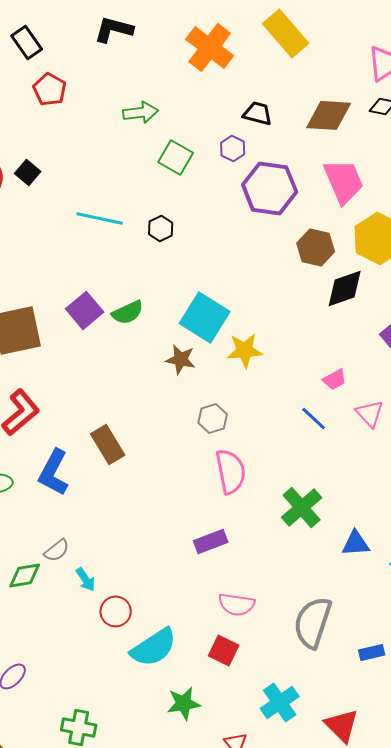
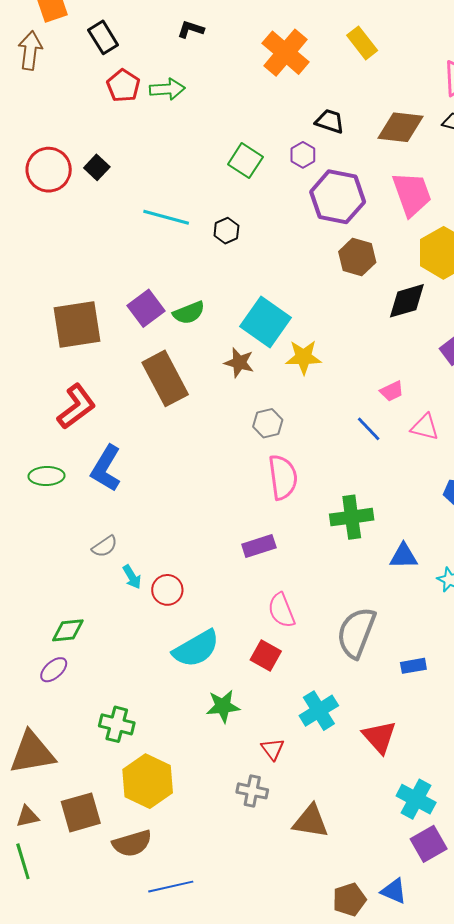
black L-shape: (114, 29) -> (191, 29), size x0.7
yellow rectangle: (286, 33) -> (362, 43), size x0.7
green arrow: (141, 112) -> (167, 89), moved
brown hexagon: (316, 247) -> (357, 257), moved
pink triangle: (370, 413) -> (425, 427), turned -36
brown rectangle: (108, 444) -> (165, 378), moved, size x1.4
green cross: (302, 507) -> (352, 517), turned 30
green diamond: (25, 575) -> (68, 630), moved
pink semicircle: (237, 604) -> (281, 610), turned 57
red circle: (116, 611) -> (167, 590), moved

